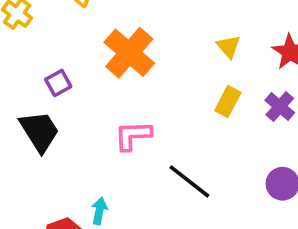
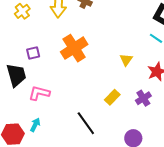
yellow rectangle: (228, 102) -> (112, 97), moved
pink L-shape: (133, 135) -> (39, 93), moved

